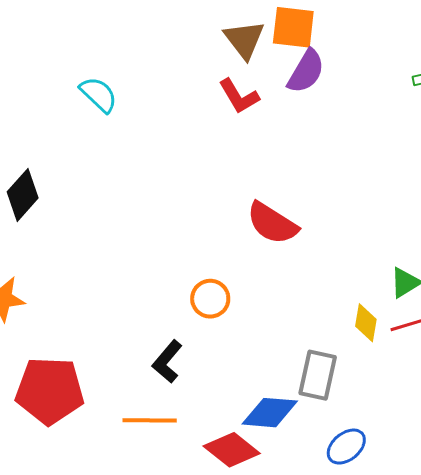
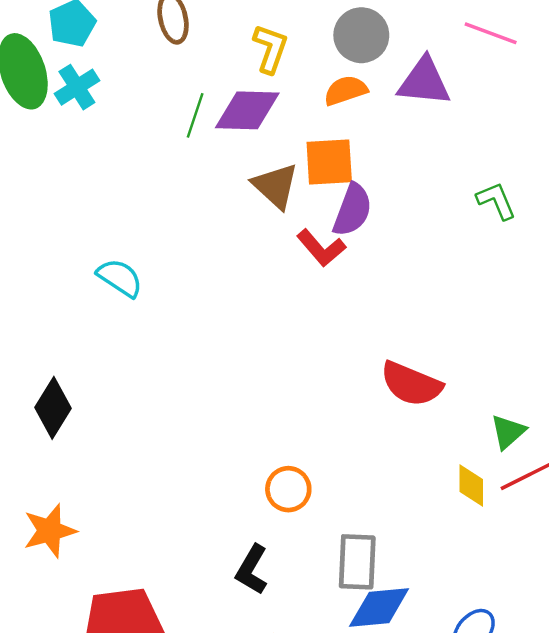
red L-shape: (239, 96) -> (321, 248), moved
red semicircle: (272, 223) -> (411, 384), moved
gray rectangle: (318, 375) -> (357, 562), moved

